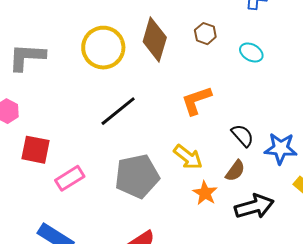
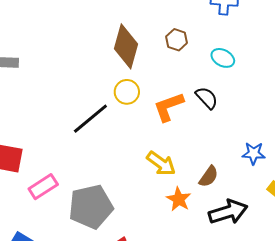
yellow circle: (103, 48) -> (127, 92), moved, size x0.6
black semicircle: (243, 135) -> (207, 98), moved
blue star: (281, 148) -> (254, 153), size x0.7
gray pentagon: (137, 176) -> (91, 207), moved

